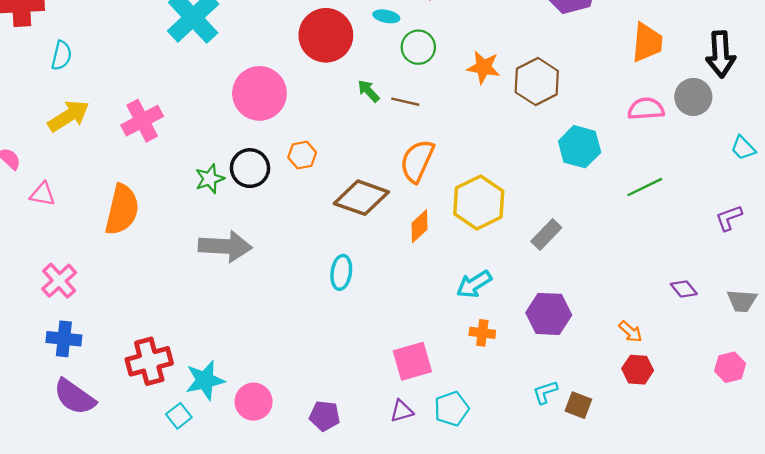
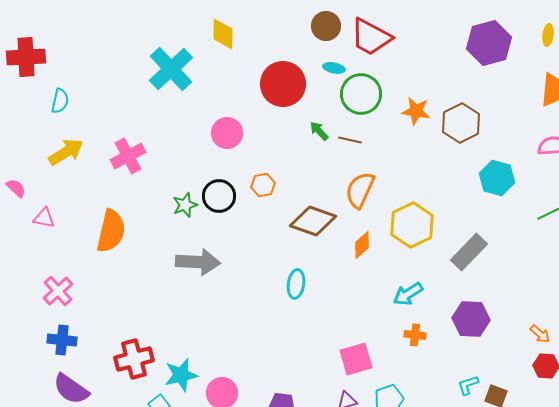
green circle: (418, 47) -> (361, 94), size x1.4
pink circle: (259, 93) -> (227, 133), size x0.7
gray rectangle: (546, 234) -> (469, 252), size x1.4

